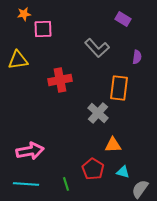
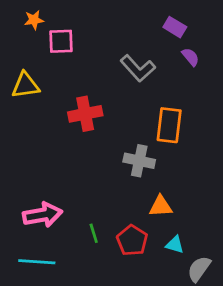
purple semicircle: (137, 57) -> (190, 57), moved, turned -48
gray cross: (98, 113) -> (139, 161), turned -30
green line: (66, 184) -> (94, 233), moved

